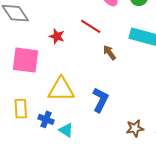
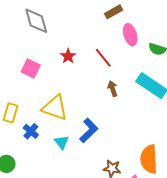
pink square: (25, 60) -> (31, 69), size x0.7
cyan triangle: (66, 130) -> (62, 142), moved

